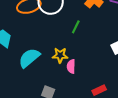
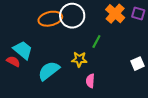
yellow star: (60, 55) -> (79, 59), moved

